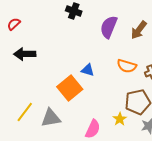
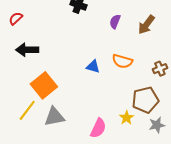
purple semicircle: (109, 27) -> (115, 22), size x0.6
orange semicircle: (127, 66) -> (122, 61), moved
orange square: (70, 88) -> (44, 85), moved

